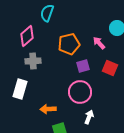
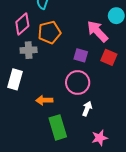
pink arrow: (99, 43) -> (97, 31), size x1.6
orange pentagon: (69, 44) -> (49, 32), moved
purple square: (83, 66) -> (81, 55), turned 32

